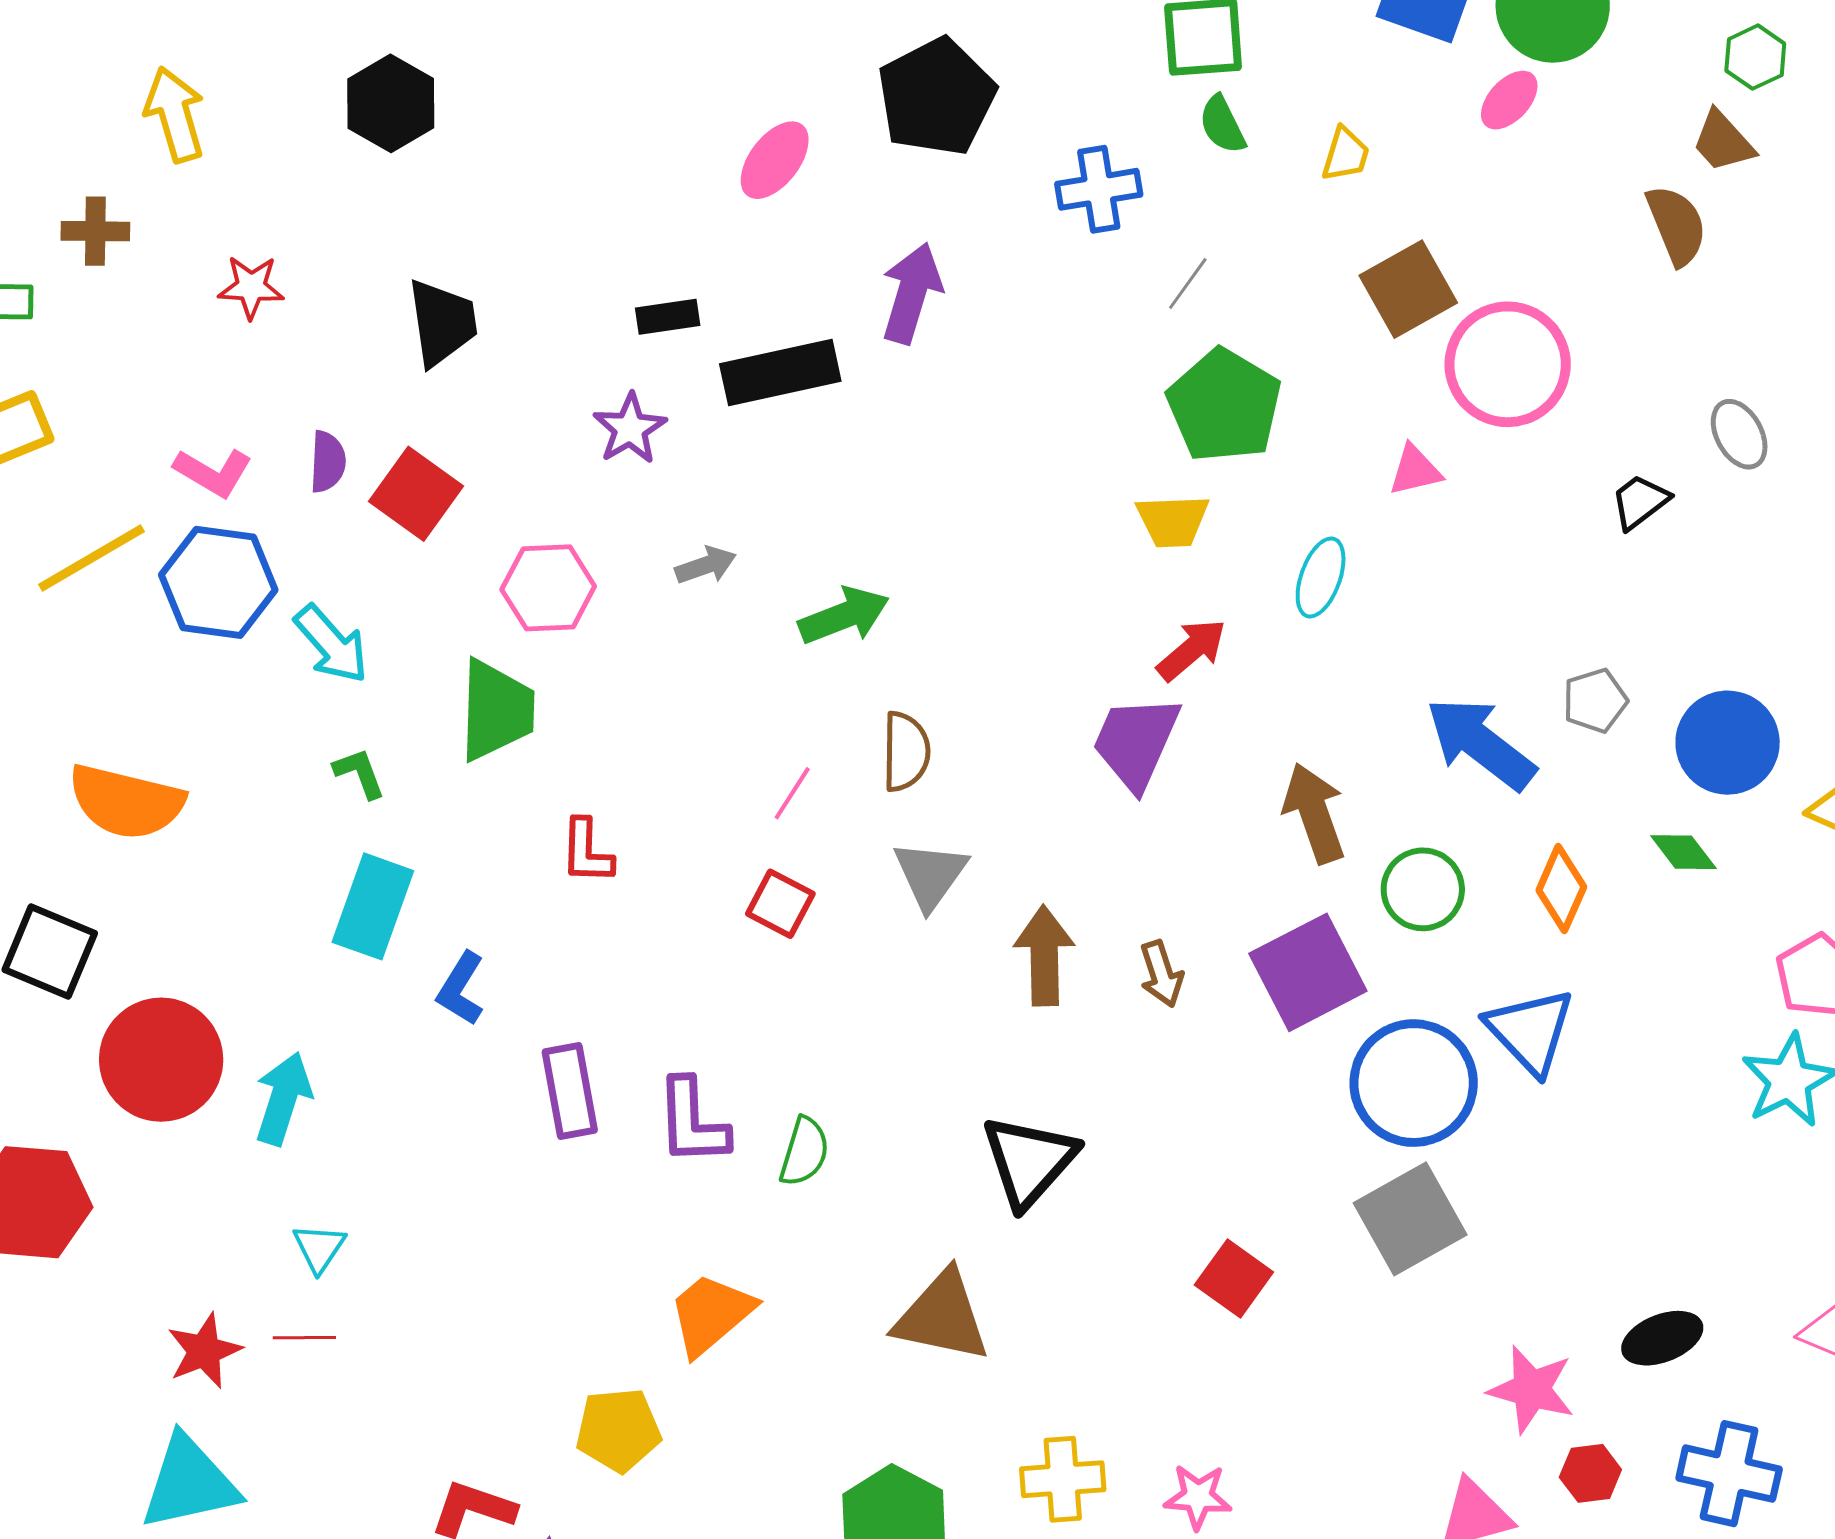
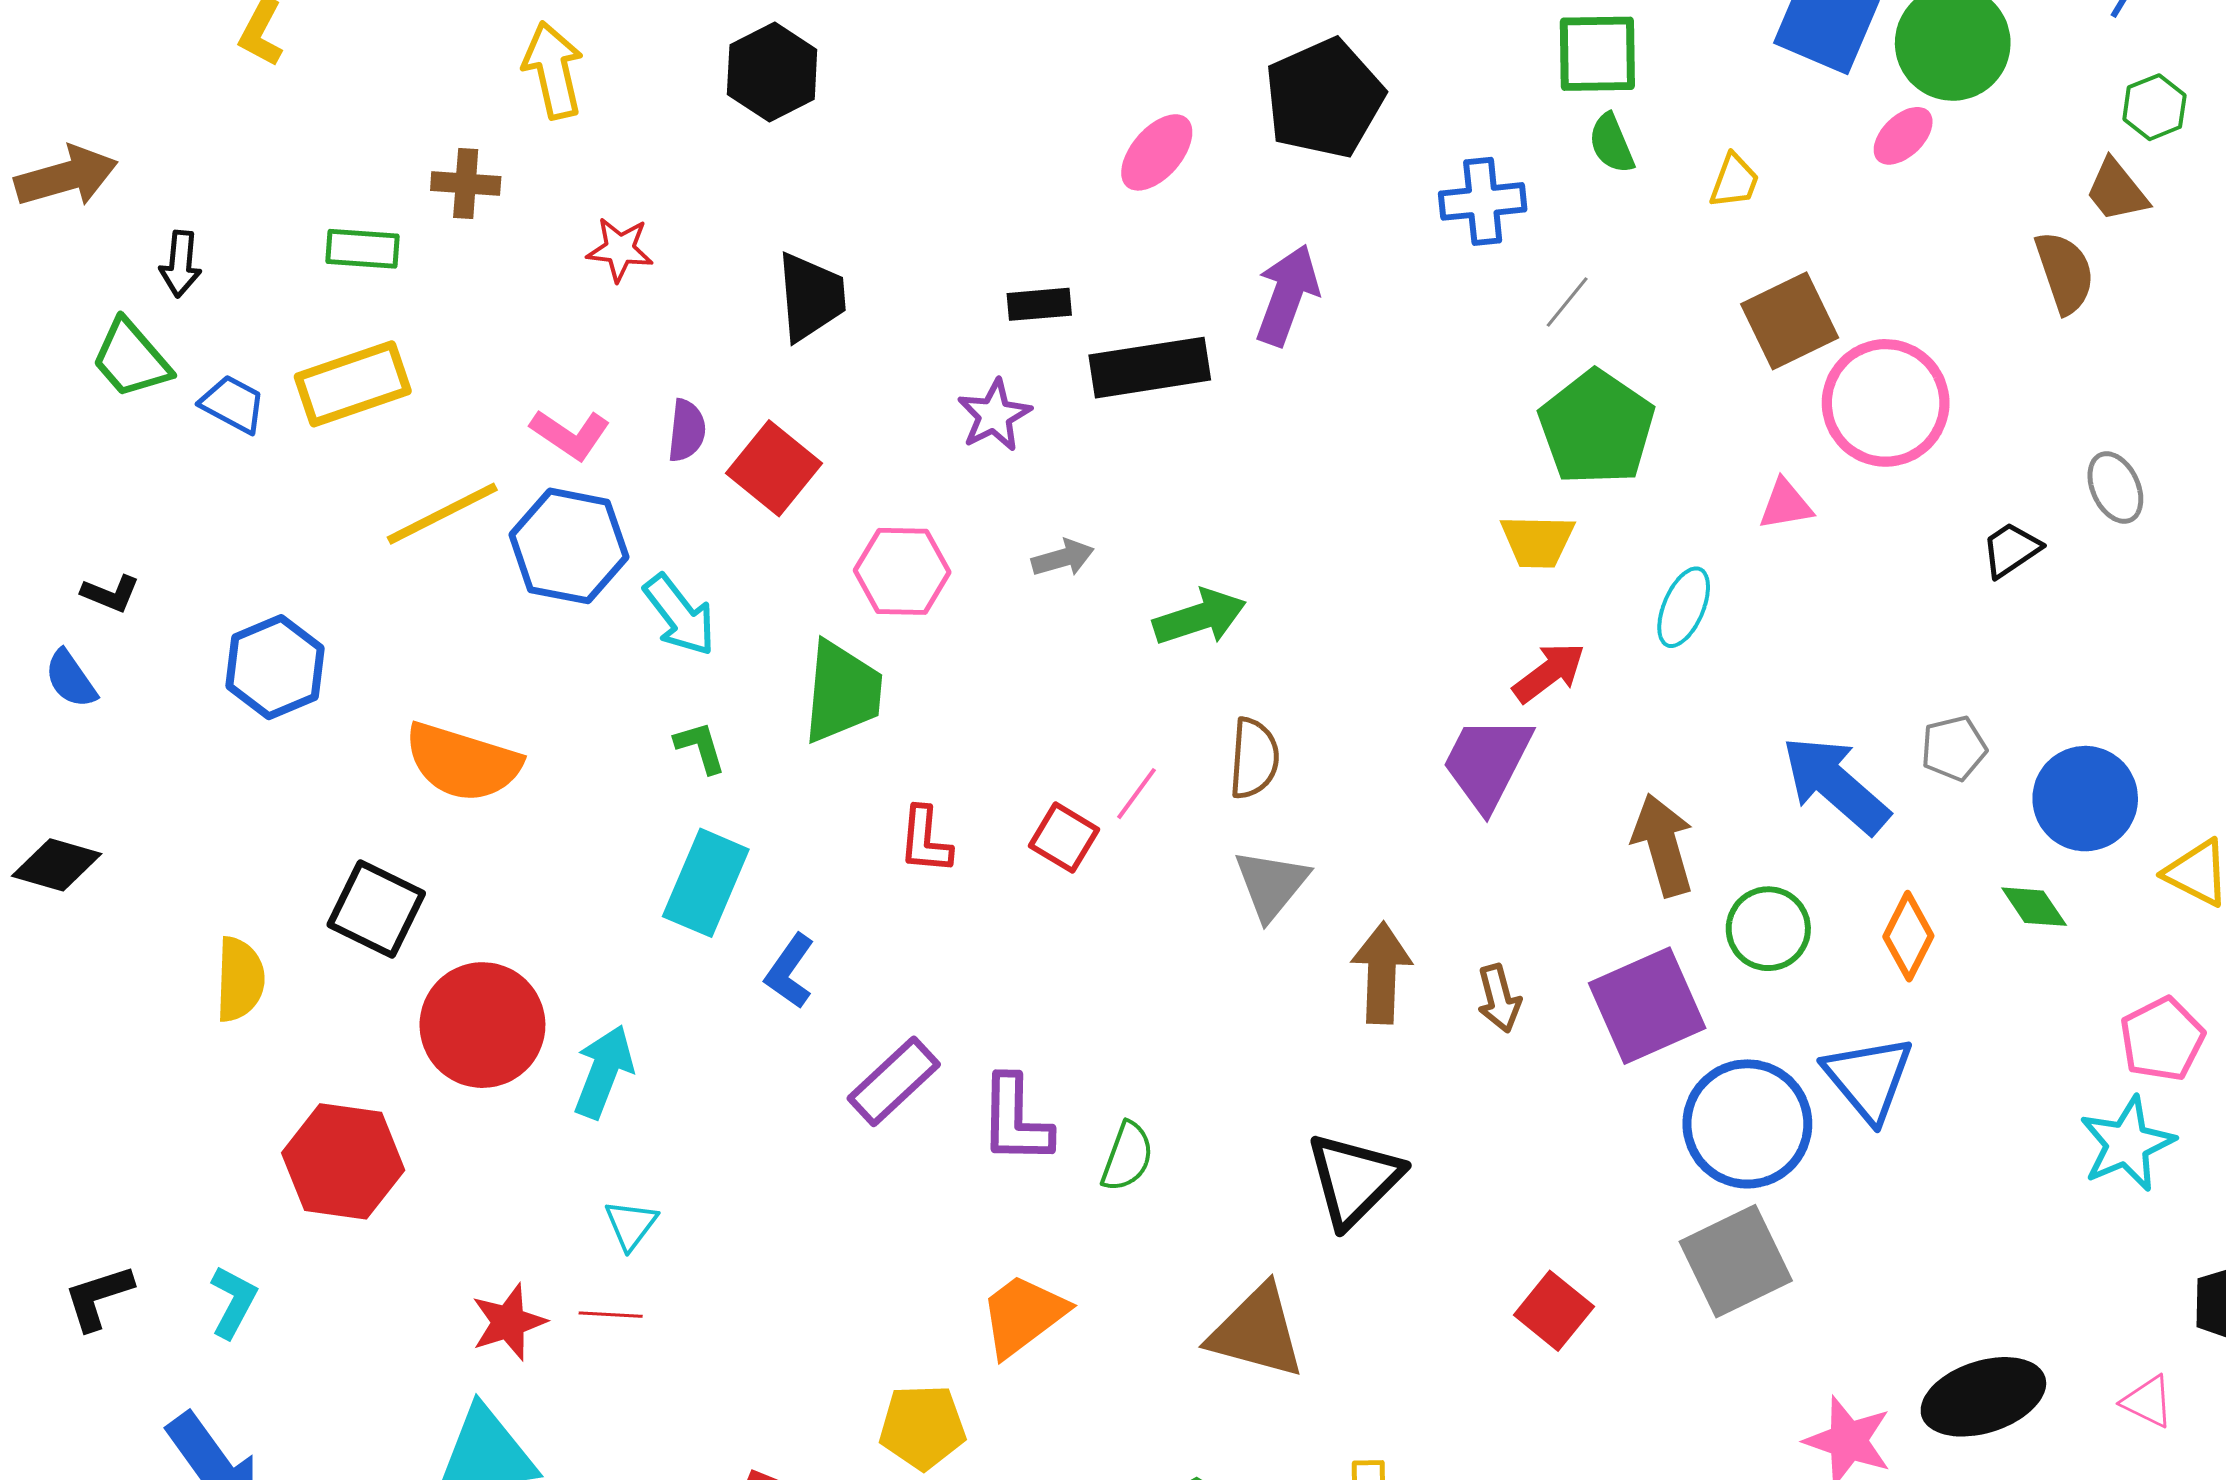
red square: (780, 904) -> (1064, 838), moved
purple rectangle: (570, 1091) -> (894, 1081), turned 54
black ellipse: (1662, 1338) -> (1983, 1397), size x1.5

